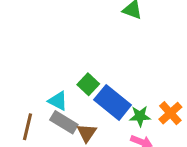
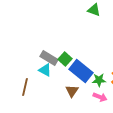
gray rectangle: (64, 122) -> (49, 58), moved
brown triangle: (87, 133) -> (72, 91), moved

